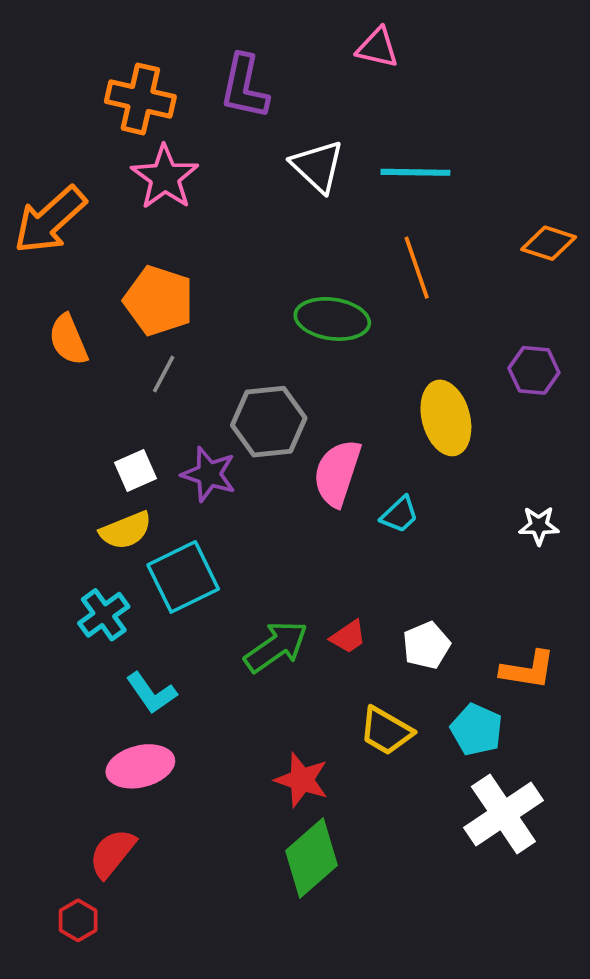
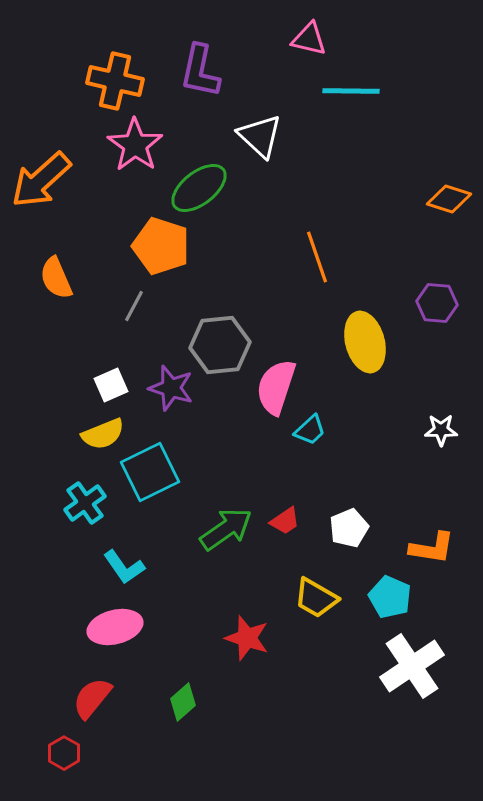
cyan line: (415, 172) -> (351, 91), moved
orange line: (417, 268) -> (317, 257), moved
orange pentagon: (159, 301) -> (161, 246), moved
green ellipse: (332, 319) -> (199, 188), moved, turned -46
cyan trapezoid: (400, 515) -> (310, 430), moved
green diamond: (312, 858) -> (183, 702), moved, size x0.6

